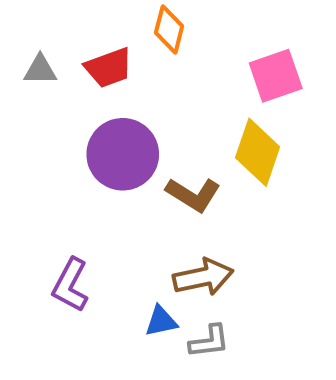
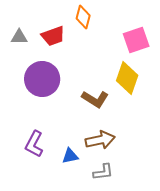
purple circle: (123, 154) -> (42, 79), moved
blue triangle: (161, 321) -> (70, 156), moved

